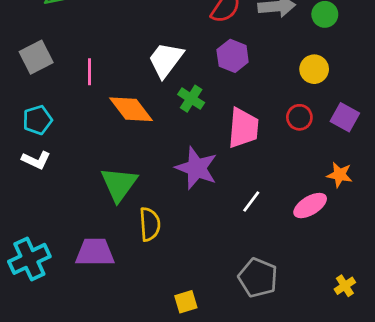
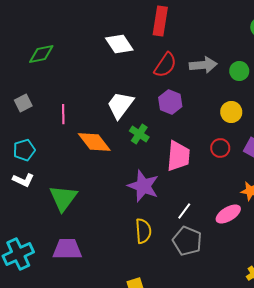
gray square: (36, 57) -> (23, 103), size x0.7
green triangle: (119, 184) -> (63, 198), moved
yellow semicircle: (150, 224) -> (143, 231), moved
gray pentagon: (258, 278) -> (187, 241), moved

